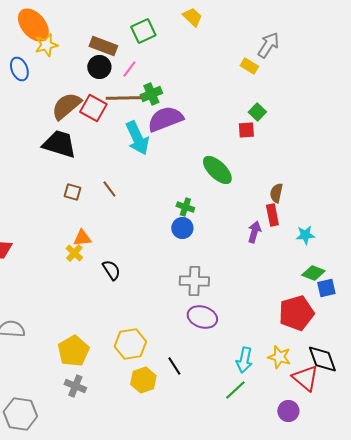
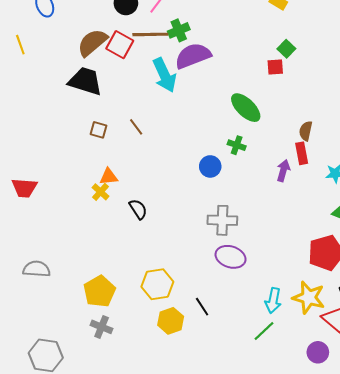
green cross: (185, 207) -> (237, 145), moved
yellow star: (279, 357) -> (309, 297), size x1.4

